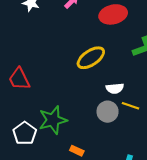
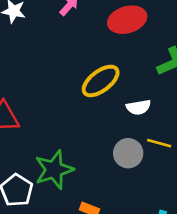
white semicircle: (115, 88) -> (139, 107), moved

